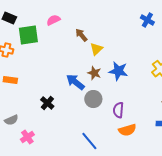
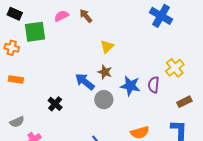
blue cross: (147, 20) -> (161, 16), size x1.5
brown arrow: (81, 35) -> (86, 16), moved
blue star: (118, 71) -> (130, 86), moved
purple semicircle: (118, 110) -> (154, 85), moved

